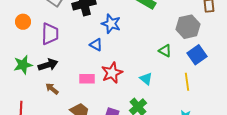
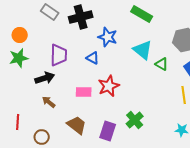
purple trapezoid: (50, 34) -> (59, 55), moved
green star: (23, 65) -> (19, 58), moved
cyan triangle: (146, 79) -> (143, 50), moved, size x1.5

